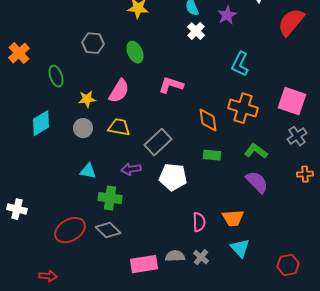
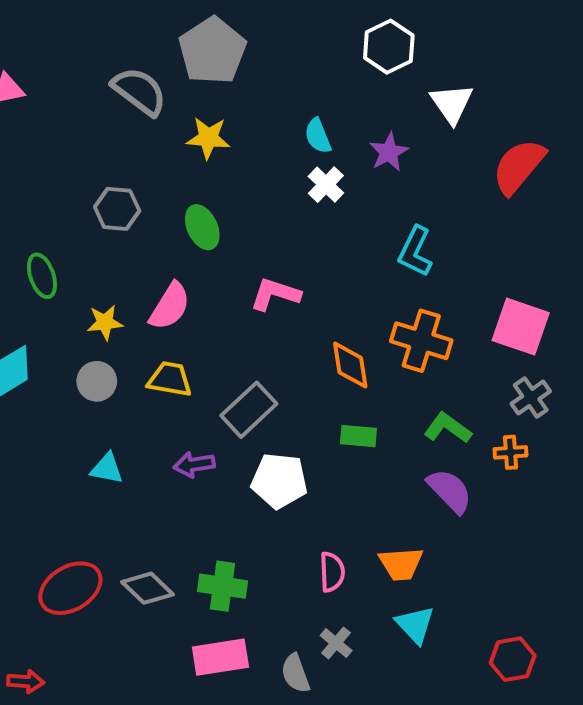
orange cross: (305, 174) -> (511, 452), moved
green cross: (110, 198) -> (223, 586), moved
gray semicircle: (175, 256) -> (296, 673), moved, turned -108

